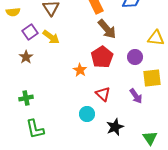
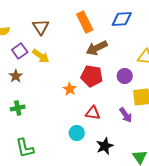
brown arrow: (107, 29) -> (97, 48), turned 105
red pentagon: (102, 57) -> (92, 76), turned -30
red triangle: (103, 94) -> (93, 113), turned -35
green cross: (26, 98) -> (18, 108), moved

